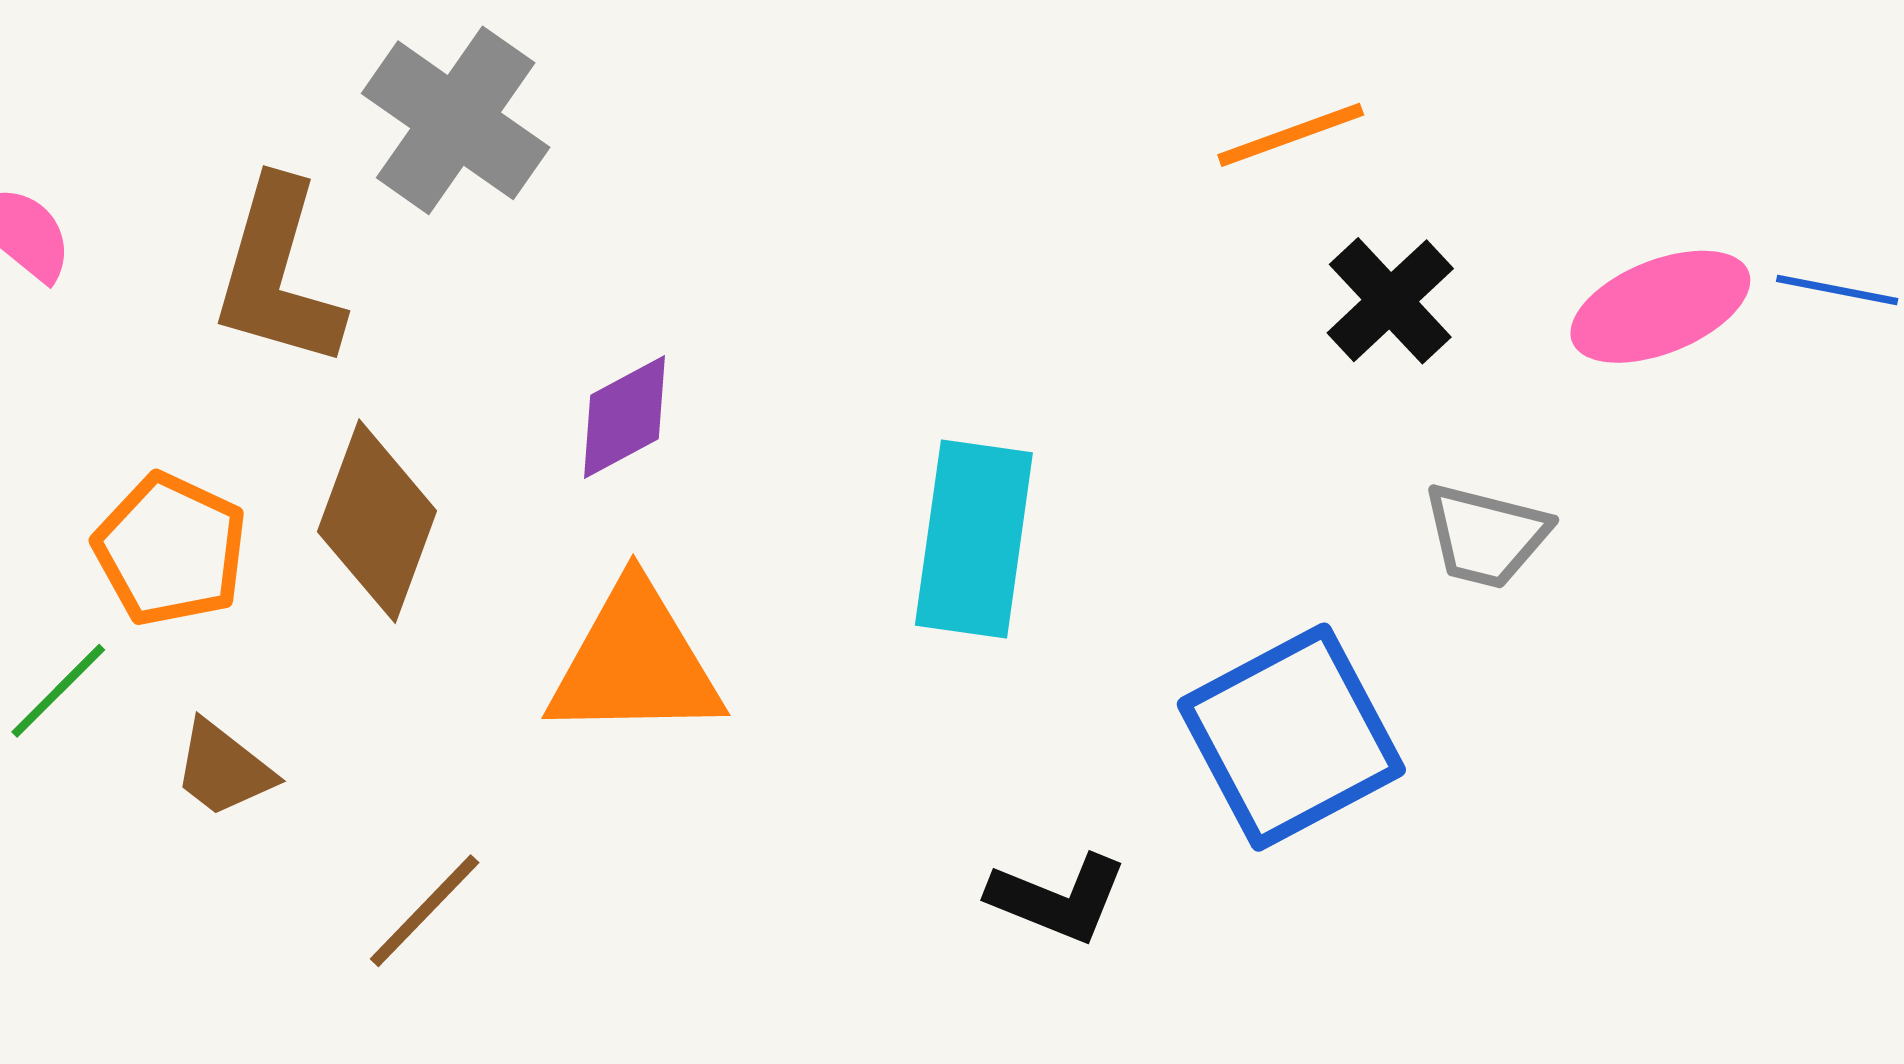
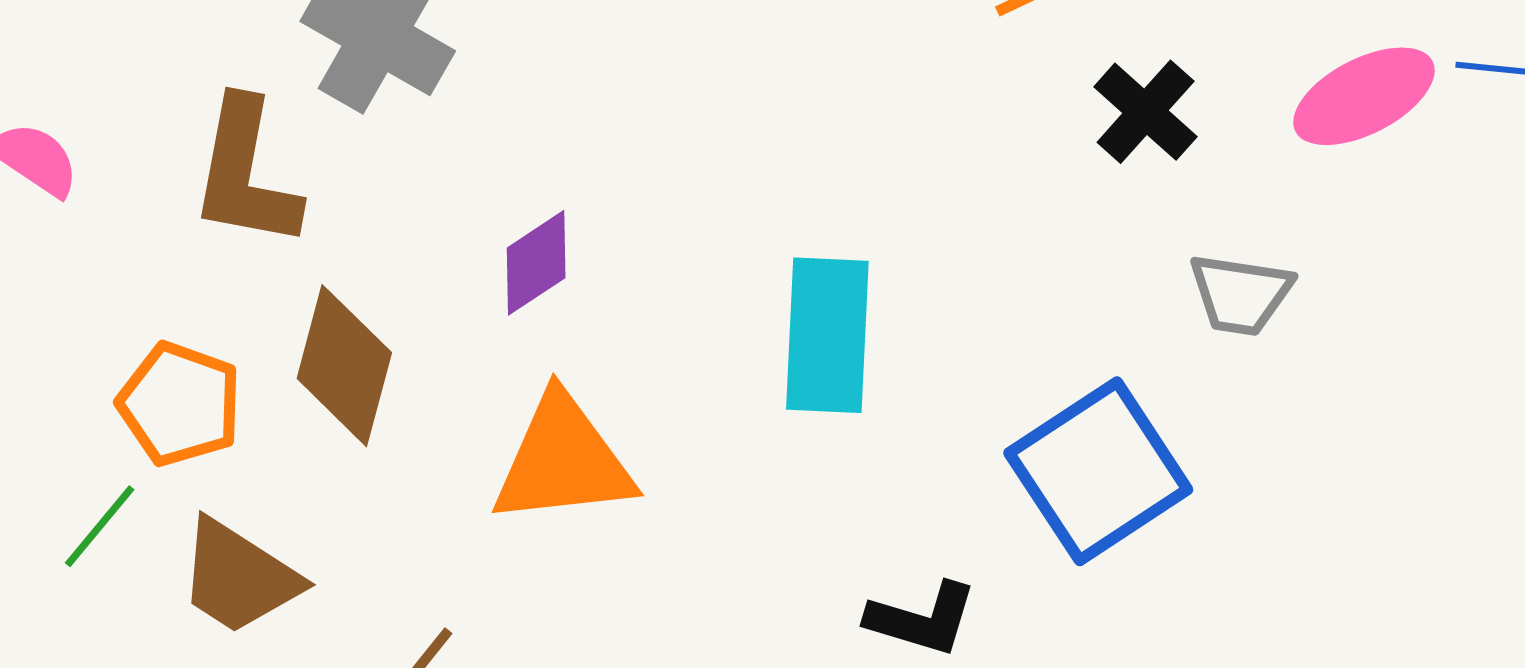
brown trapezoid: (223, 769) -> (239, 577), size x1.5

